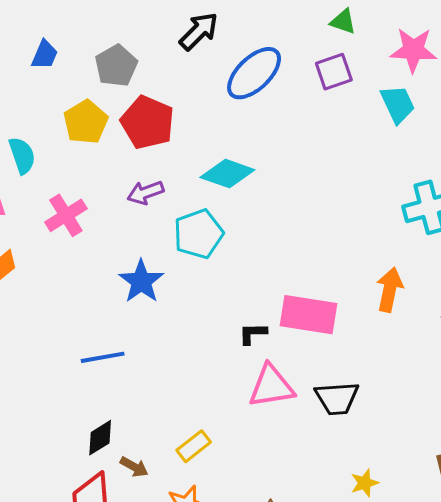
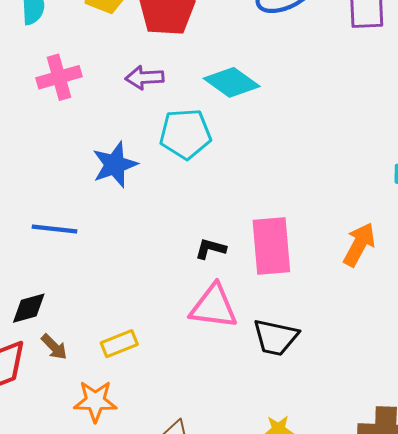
pink rectangle: (308, 315) -> (271, 246), turned 60

